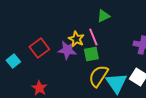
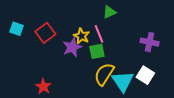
red square: (39, 48) -> (45, 33), moved
purple star: (67, 50) -> (72, 47), turned -30
cyan square: (13, 61) -> (17, 29), moved, turned -32

